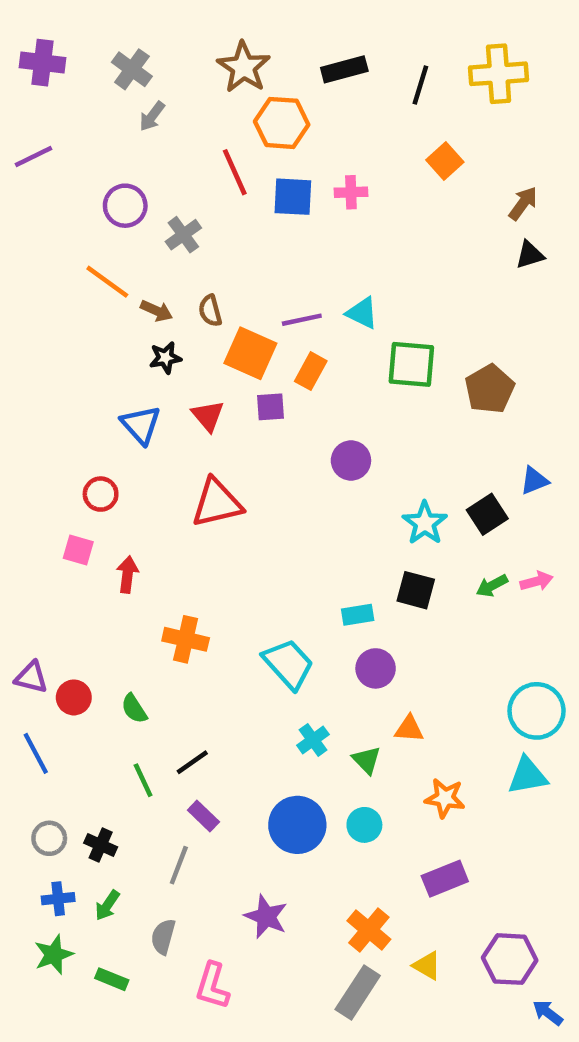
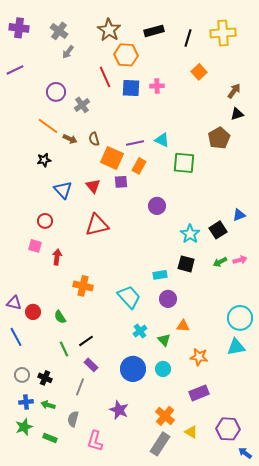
black star: (165, 358) -> (44, 160), moved
brown pentagon: (490, 389) -> (219, 138), moved
green arrow: (107, 905) -> (48, 405), turned 72

